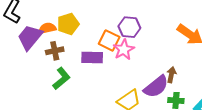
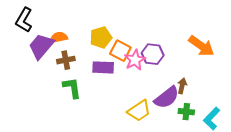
yellow pentagon: (68, 24) -> (101, 37), moved
purple hexagon: (129, 27) -> (153, 54), moved
green L-shape: (61, 78) -> (72, 88), turned -60

